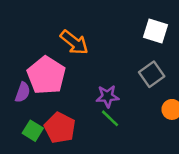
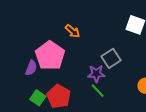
orange arrow: (74, 42) -> (72, 31), size x0.7
gray square: (152, 74) -> (111, 58), moved

